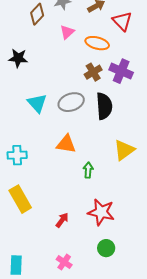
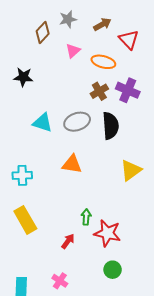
cyan triangle: (37, 103) -> (43, 123), turned -30
green arrow: (88, 170) -> (86, 217), moved
pink cross: (64, 262) -> (60, 281), moved

